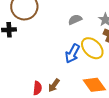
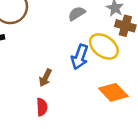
brown arrow: (54, 85) -> (45, 78), moved

